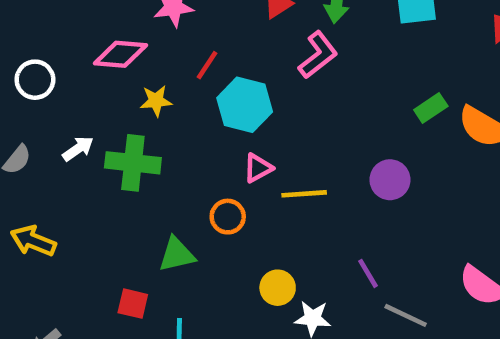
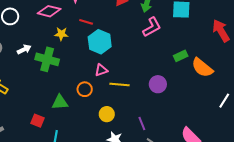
pink L-shape: (318, 55) -> (152, 27), moved
red line: (207, 65) -> (86, 22), turned 64
yellow circle: (278, 288) -> (107, 114), moved

